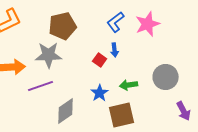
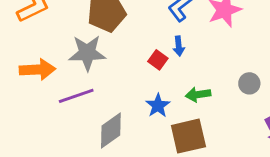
gray circle: (166, 77) -> (249, 83), size x0.6

